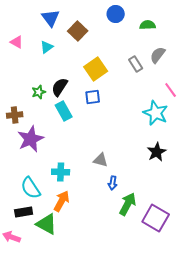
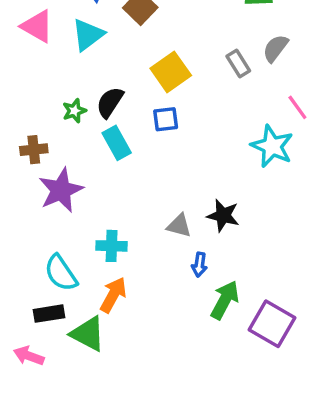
pink triangle: (17, 42) -> (37, 26), size x1.5
cyan triangle: (47, 47) -> (88, 35), size x1.5
black star: (157, 152) -> (223, 216), moved, turned -30

